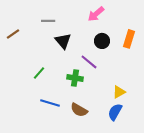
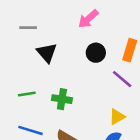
purple line: (89, 62) -> (122, 79), moved
green line: (39, 73) -> (27, 94), moved, turned 40

